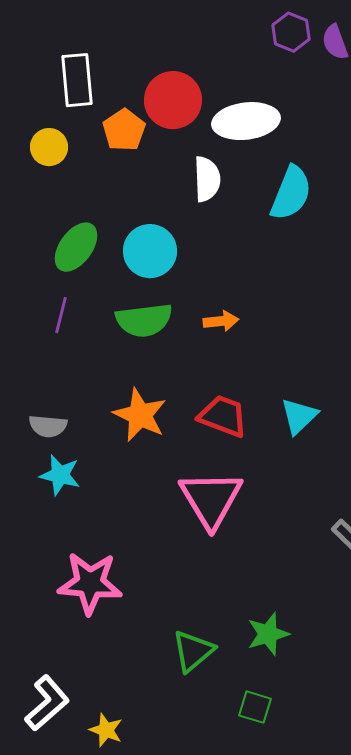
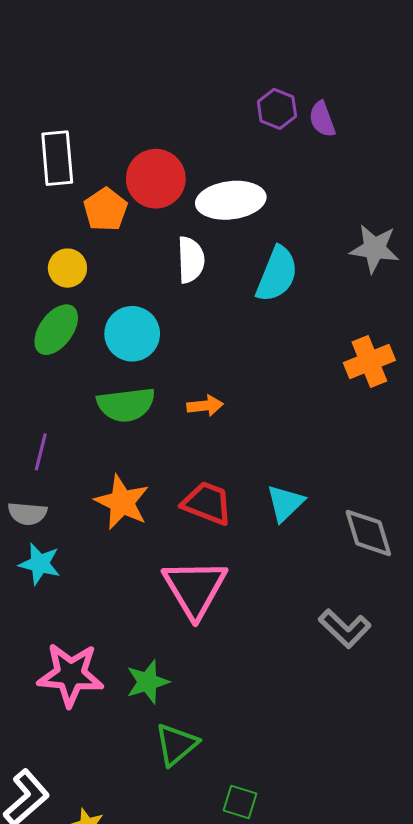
yellow circle: (49, 147) -> (67, 268), moved
purple line: (61, 315) -> (41, 452), moved
green star: (268, 634) -> (148, 682), moved

